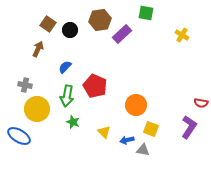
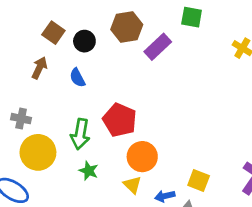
blue semicircle: (65, 67) -> (77, 78), moved, turned -72
orange circle: (136, 105) -> (142, 157), moved

